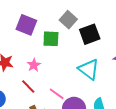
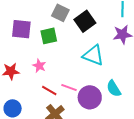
red line: (28, 86) -> (49, 91), moved

